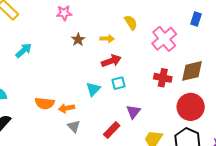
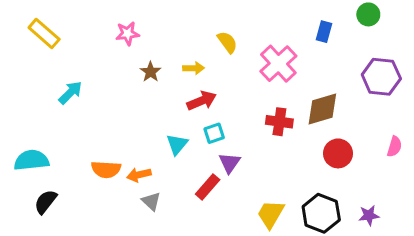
red circle: (191, 107) -> (338, 153), moved, size x0.7
purple triangle: (133, 112) -> (229, 163), moved
red rectangle: (112, 130) -> (208, 187), moved

